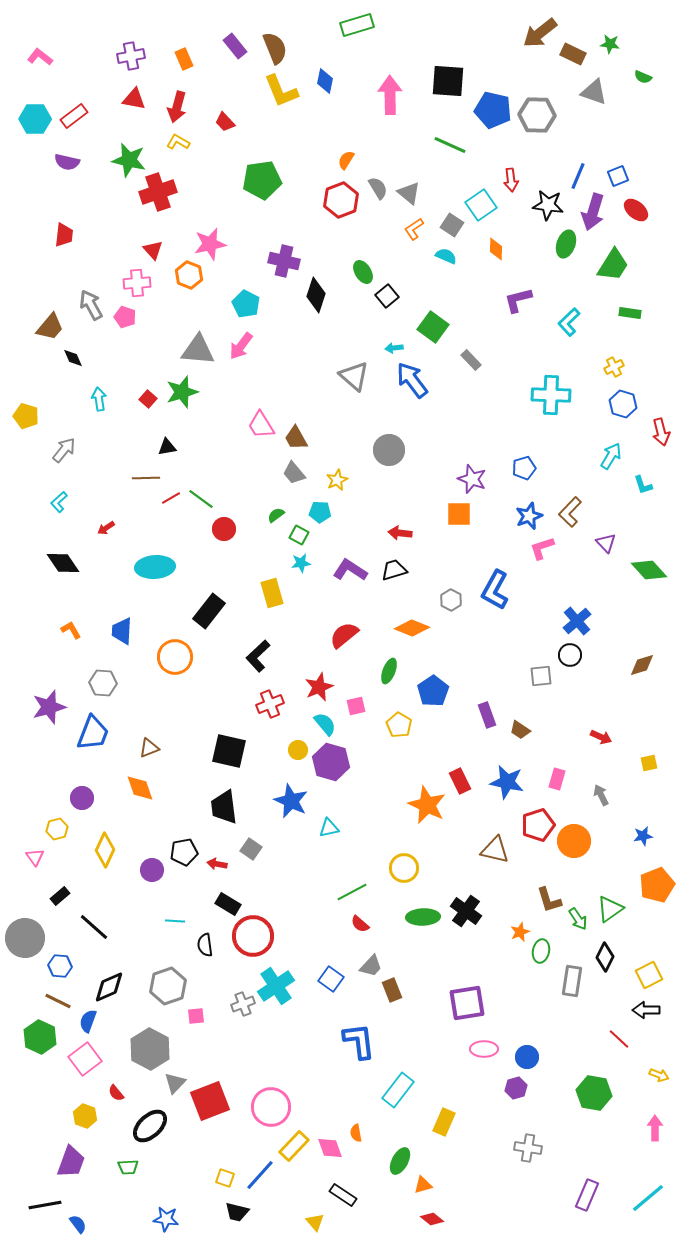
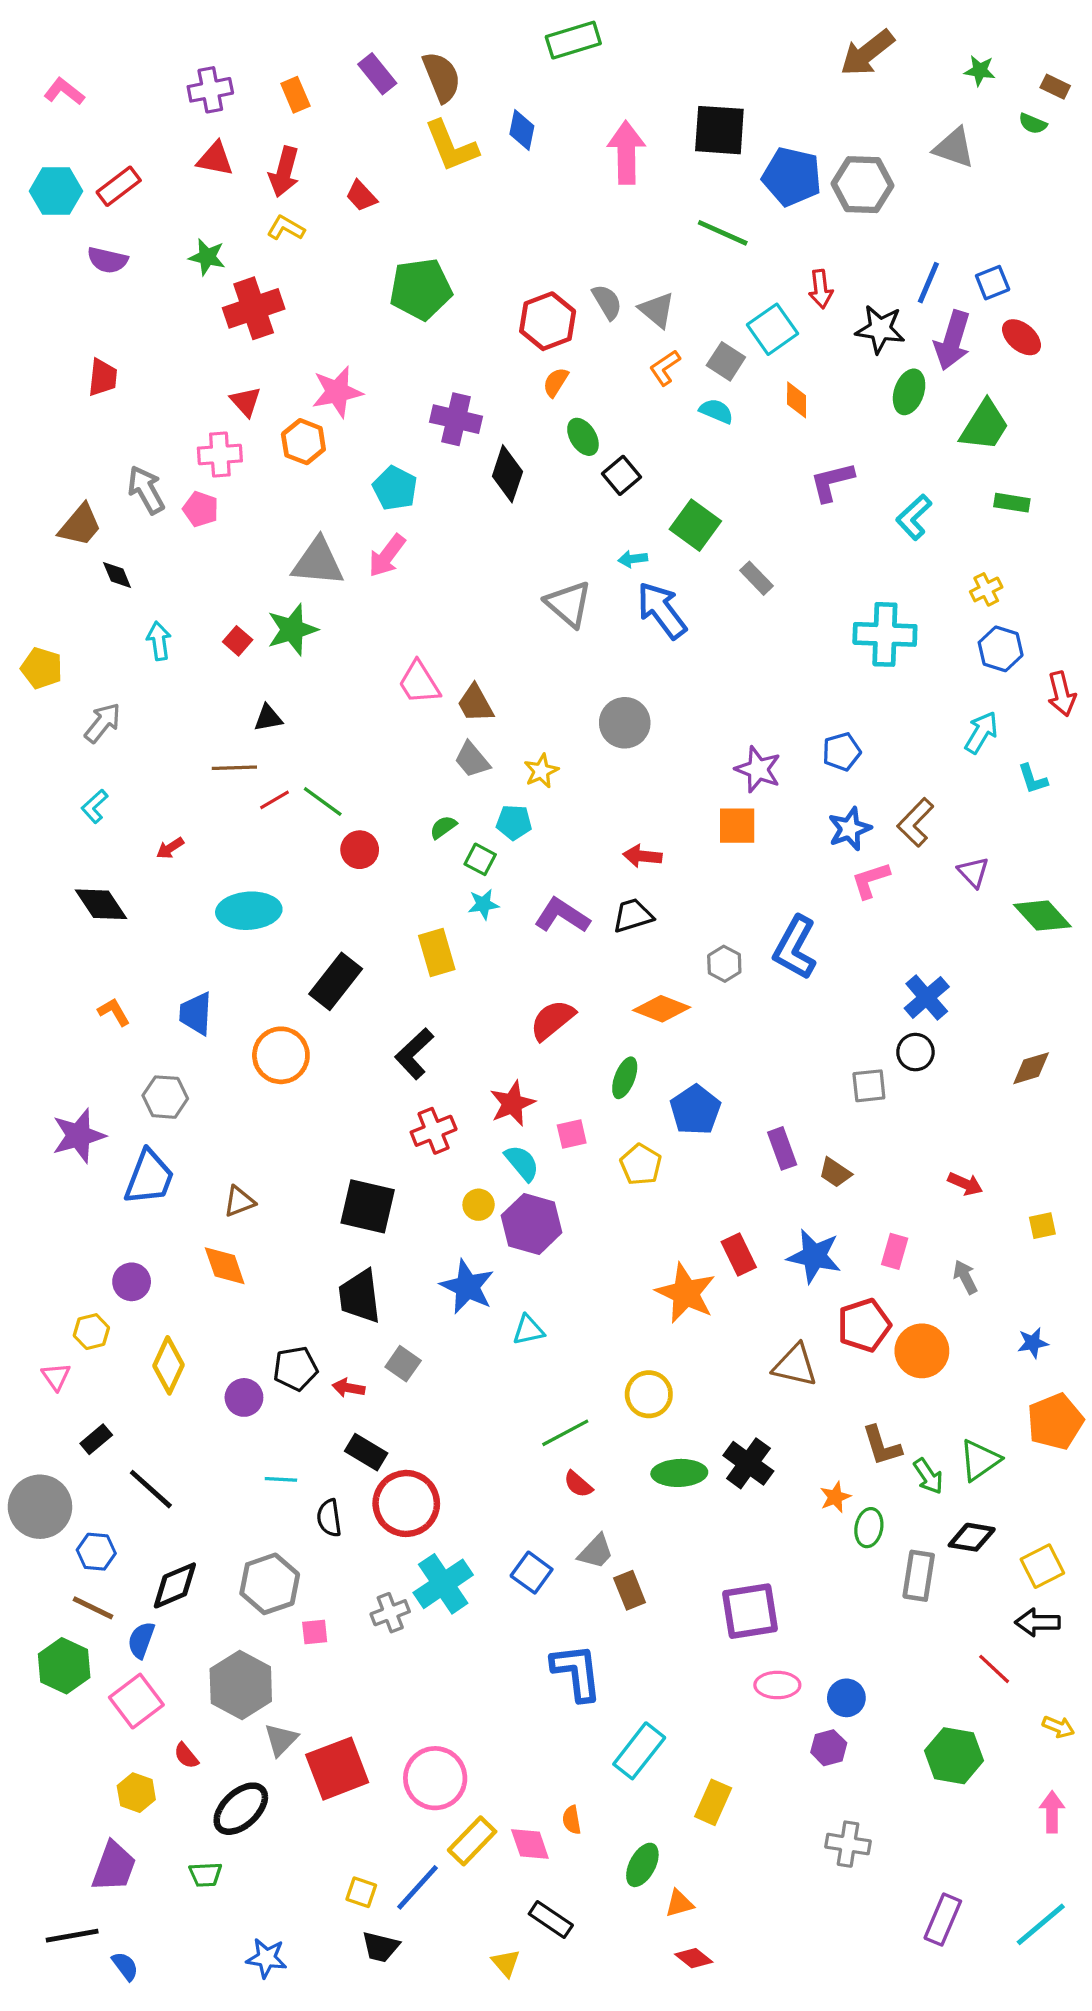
brown rectangle: (573, 54) -> (1055, 87), moved, size x0.7
green star: (129, 160) -> (207, 257), size x0.7
orange semicircle: (346, 160) -> (556, 382), moved
black diamond: (605, 957) -> (972, 1537), turned 72

